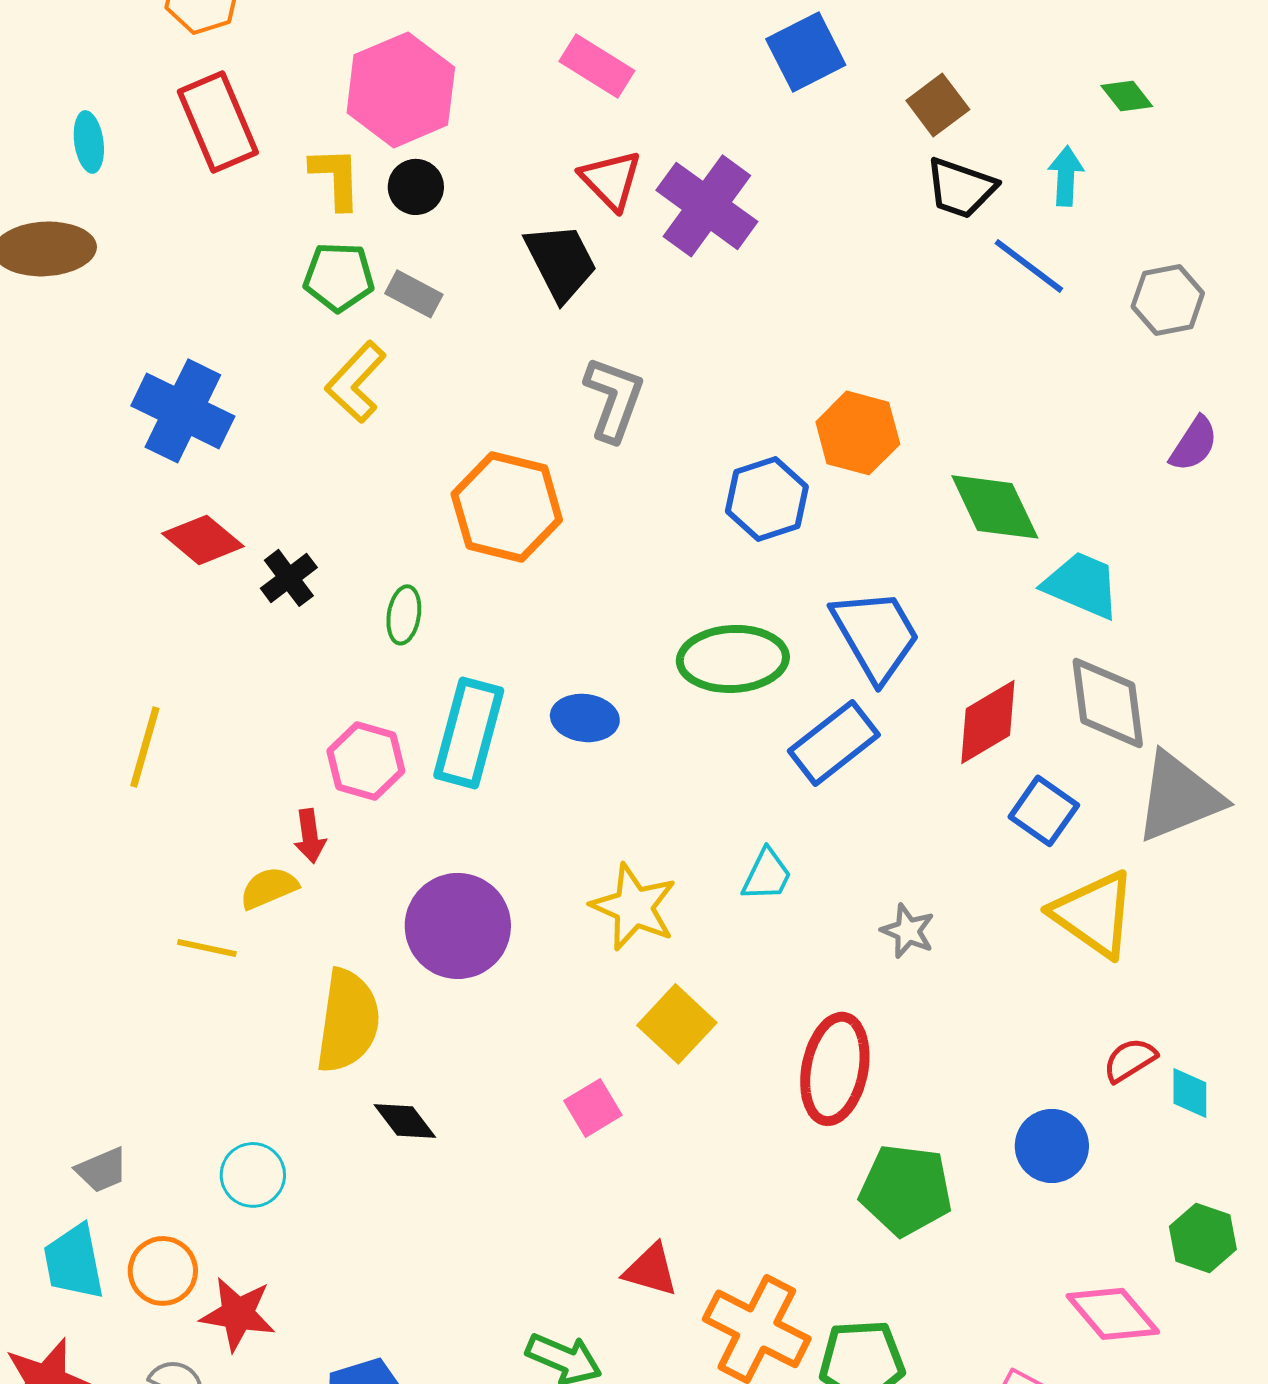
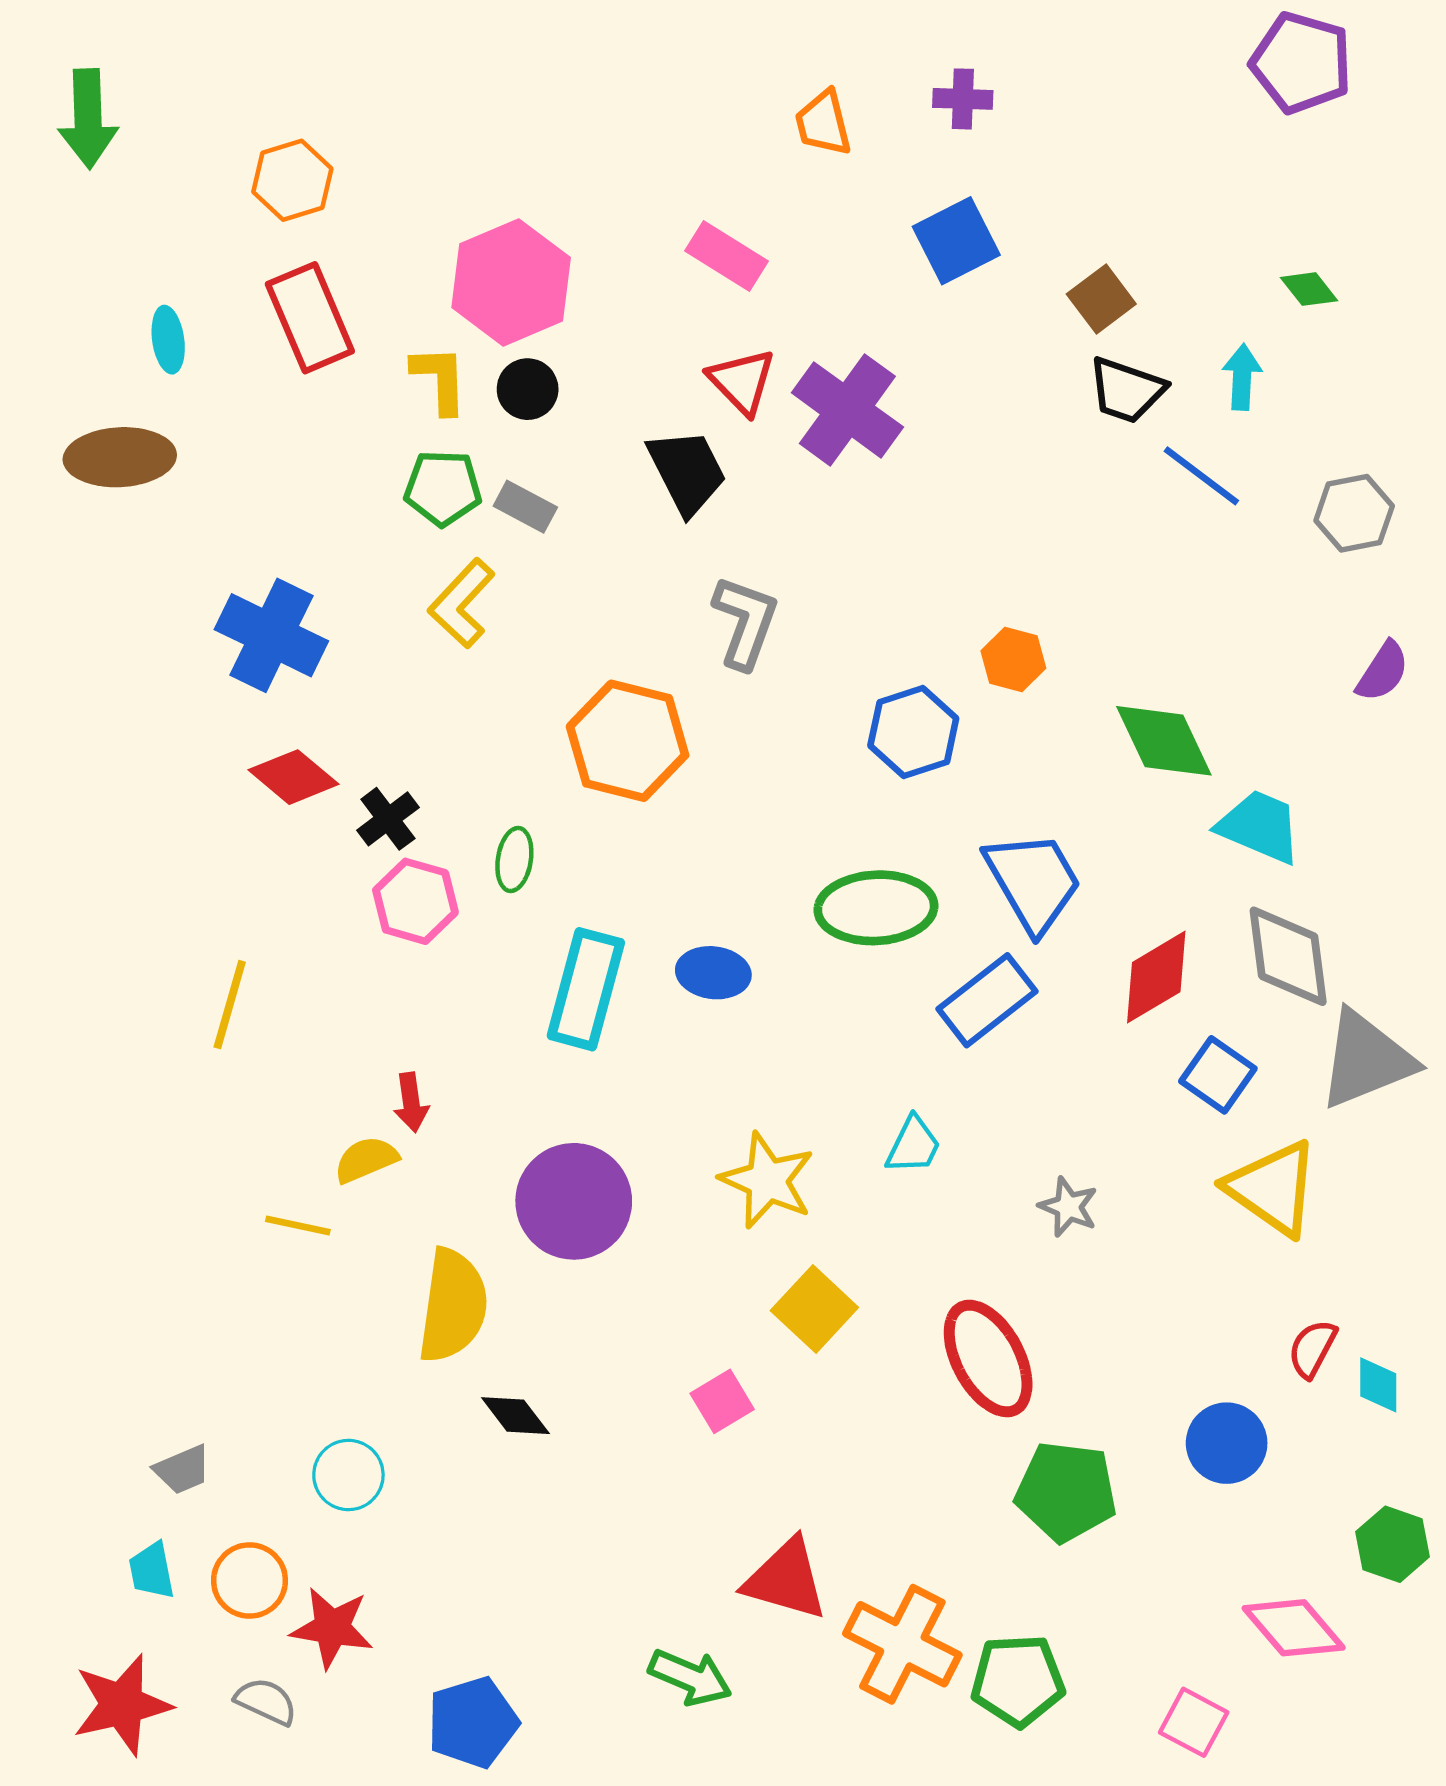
orange hexagon: (858, 433) -> (1013, 659), size x0.7
pink hexagon: (366, 761) -> (415, 901), moved
red semicircle: (1130, 1060) -> (1312, 1349), turned -30
red ellipse: (835, 1069) -> (988, 1358), turned -39
cyan trapezoid: (74, 1262) -> (152, 1571), size x0.7
red triangle: (651, 1270) -> (786, 1579), size x1.4

